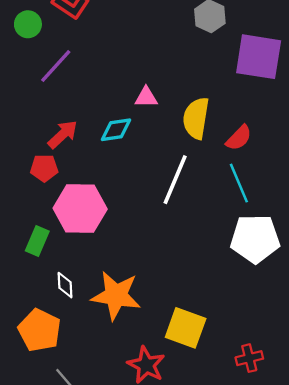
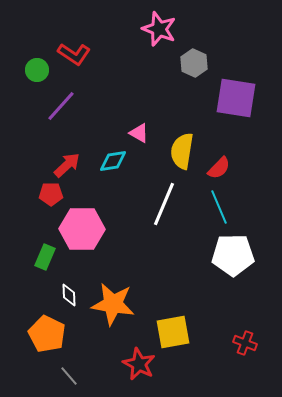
pink triangle: (146, 97) -> (139, 133), turned 30
yellow square: (186, 328) -> (173, 332), turned -30
red cross: (249, 358) -> (245, 343), moved, turned 35

